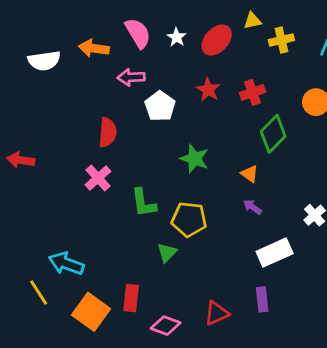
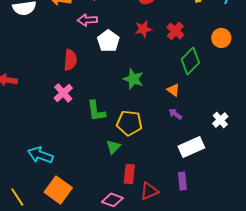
red star: (208, 90) -> (143, 29), turned 30
red cross: (252, 92) -> (175, 31), turned -30
yellow line: (39, 292) -> (17, 197), moved
red rectangle: (131, 298) -> (129, 174), moved

